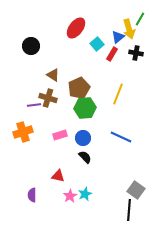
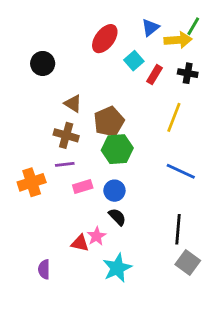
yellow arrow: (129, 29) -> (178, 40), turned -78
blue triangle: (118, 37) -> (150, 28), moved
yellow line: (118, 94) -> (174, 117), moved
purple line: (34, 105) -> (65, 164), moved
blue line: (121, 137) -> (181, 171), moved
cyan star: (85, 194) -> (117, 268), size x1.5
pink star: (70, 196) -> (97, 236), moved
black line: (129, 210) -> (178, 229), moved

